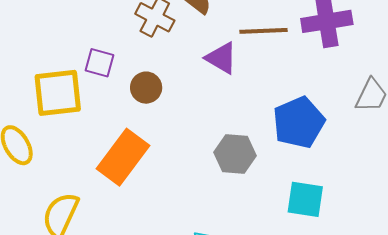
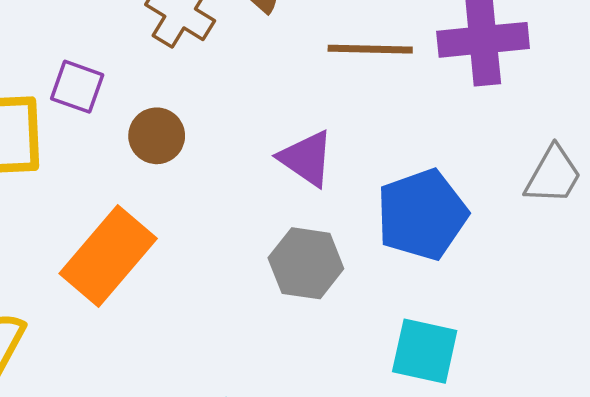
purple triangle: (221, 58) -> (306, 158), moved

